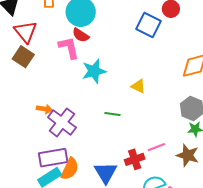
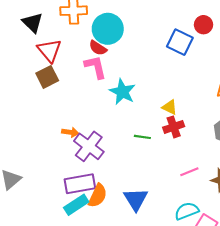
red semicircle: (81, 35) -> (98, 48), moved
brown square: (23, 57) -> (47, 77), turned 30
cyan star: (94, 71) -> (122, 92), turned -30
red cross: (135, 159) -> (174, 127), moved

